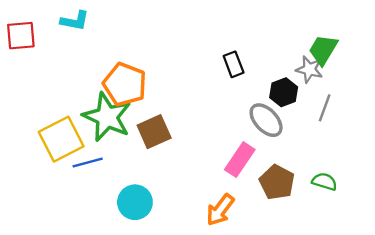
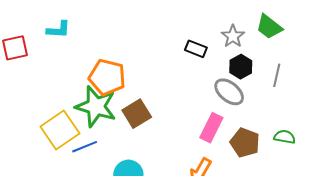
green trapezoid: (323, 50) -> (269, 27), turned -76
black rectangle: (234, 64) -> (196, 49), turned -40
gray star: (309, 69) -> (233, 36), moved, turned 30

